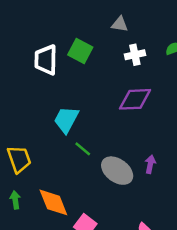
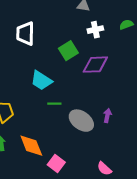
green square: (80, 51) -> (68, 51), moved, turned 30
cyan trapezoid: (66, 120) -> (41, 81), turned -85
green line: (83, 149) -> (54, 104), turned -40

